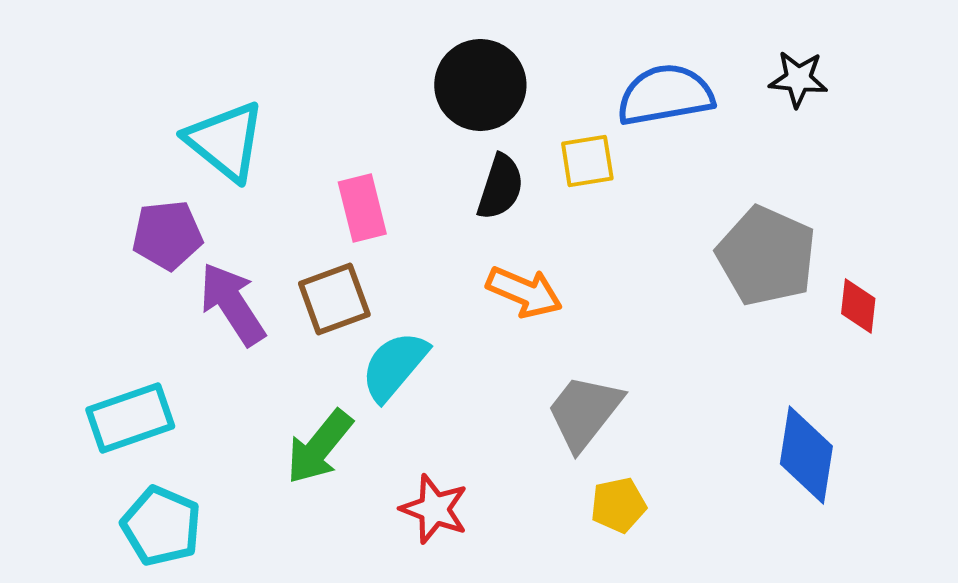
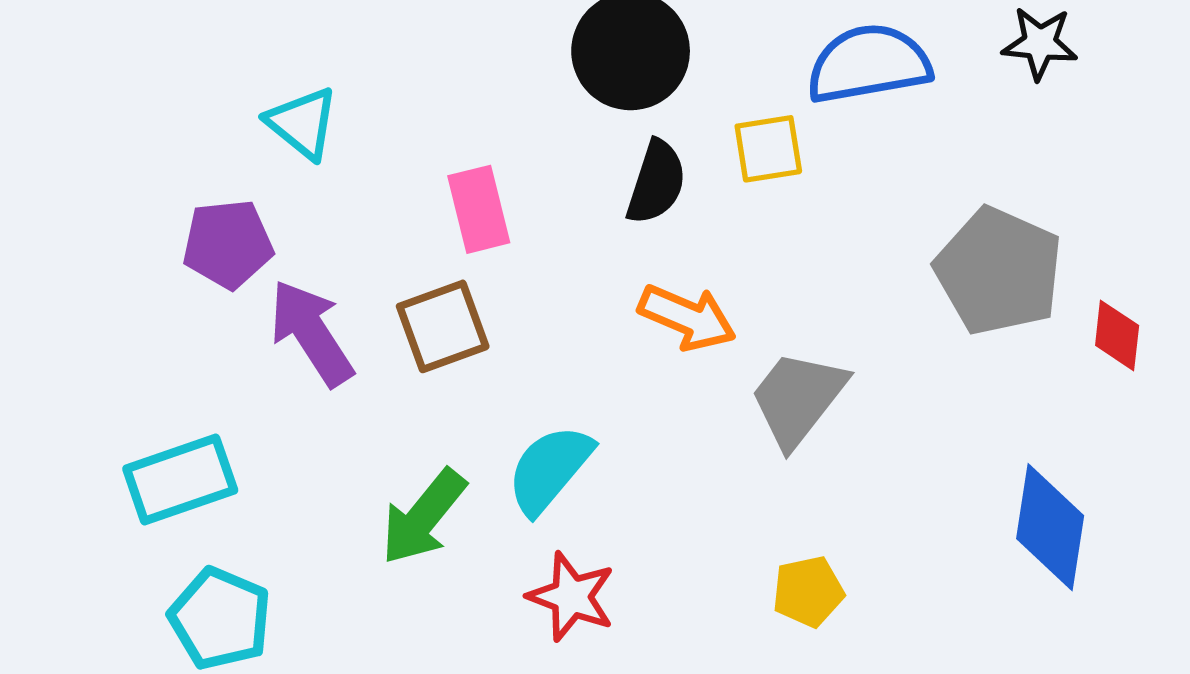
cyan triangle: (225, 141) -> (302, 123), size x0.7
cyan semicircle: (394, 366) -> (550, 469), moved
gray trapezoid: (584, 412) -> (798, 398), moved

